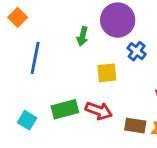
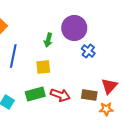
yellow square: (107, 73) -> (43, 67), moved
brown rectangle: (135, 126) -> (89, 95), moved

